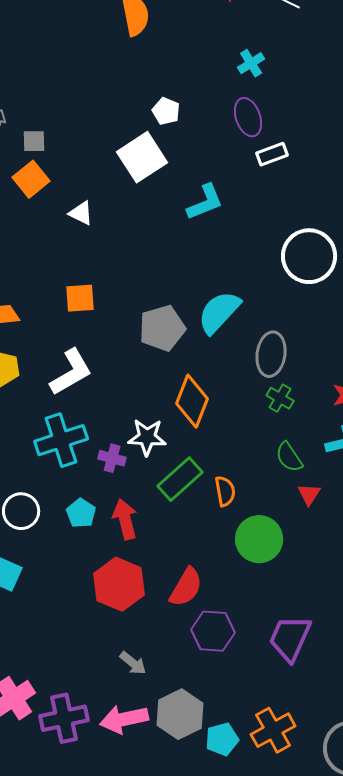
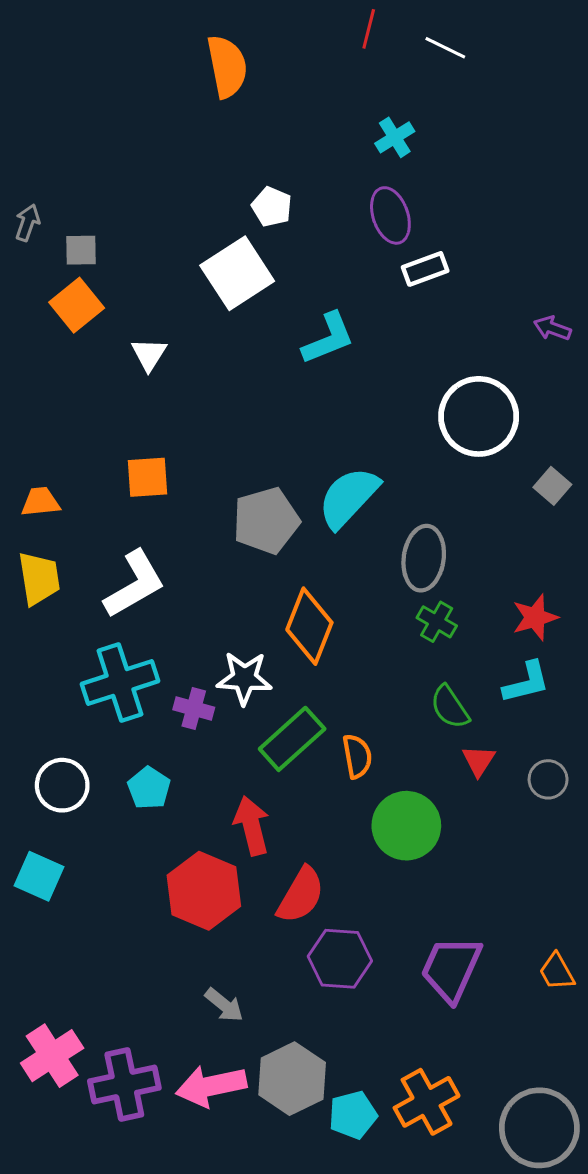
white triangle: (81, 213) -> (149, 354), turned 36
red arrow: (125, 519) -> (252, 826), moved

